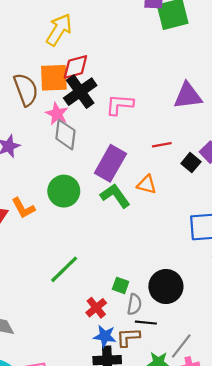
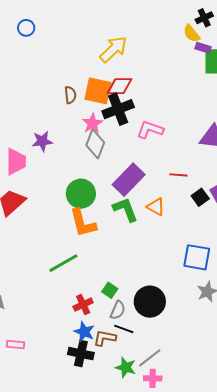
brown semicircle: (26, 90) -> (70, 95), size x0.6
orange L-shape: (23, 208) -> (83, 223), moved, size x1.4

